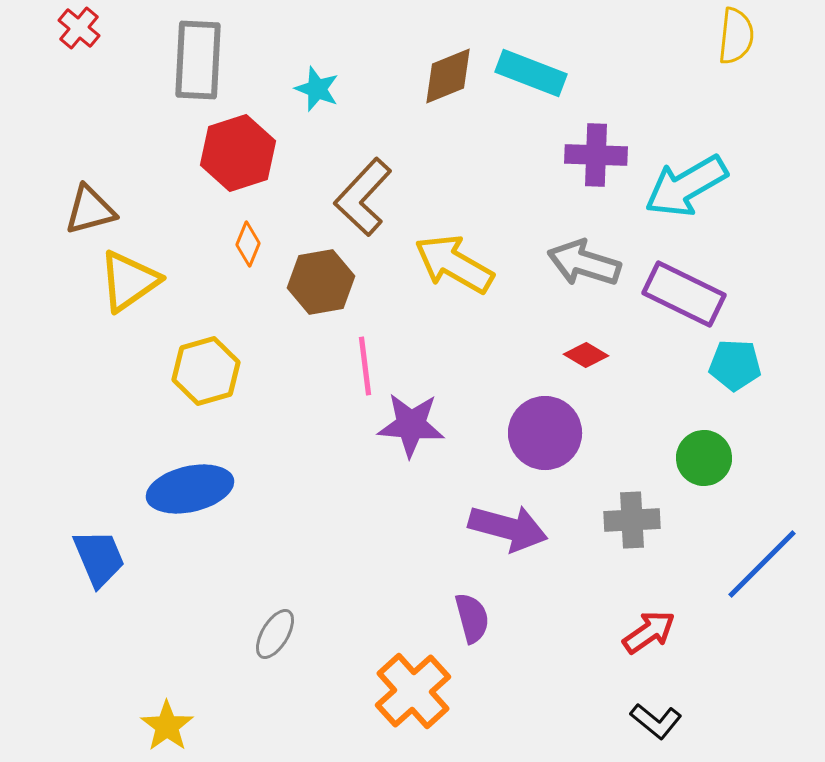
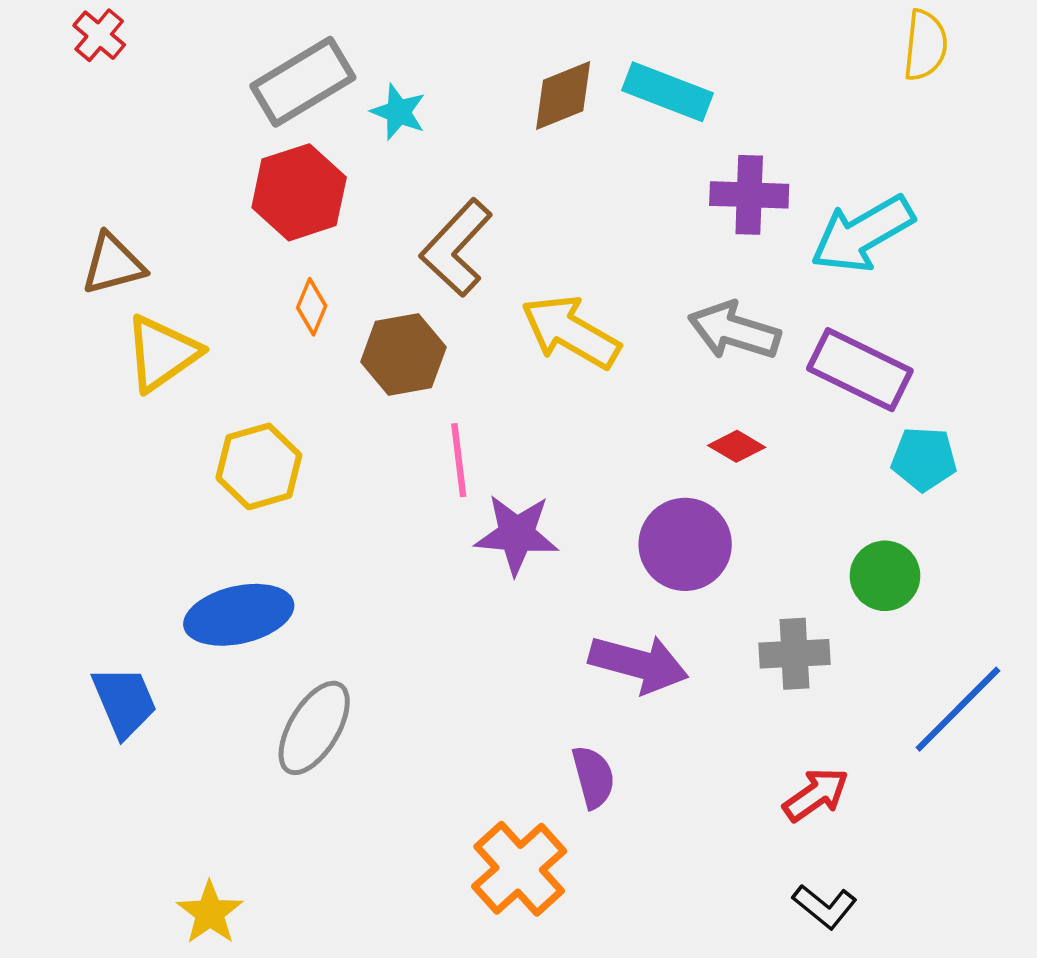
gray rectangle: (198, 60) -> (303, 82), moved, turned 56
gray ellipse: (275, 634) -> (314, 728), moved, size x1.5

